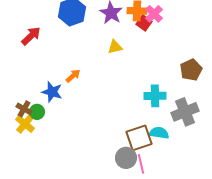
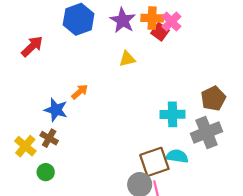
brown pentagon: (191, 70) -> (213, 99), moved
brown cross: (24, 109) -> (49, 138), moved
green circle: (37, 112) -> (46, 172), moved

